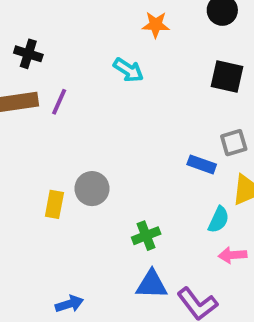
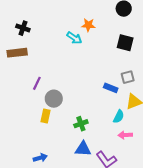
orange star: (156, 25) -> (88, 25), moved
purple line: (59, 102) -> (37, 83), moved
yellow rectangle: (54, 204) -> (45, 116), moved

